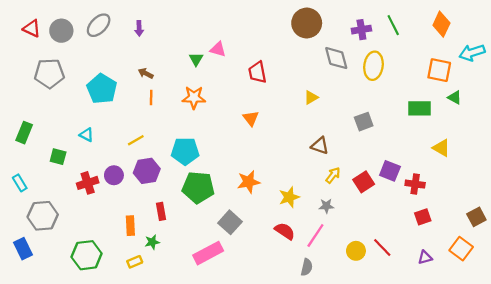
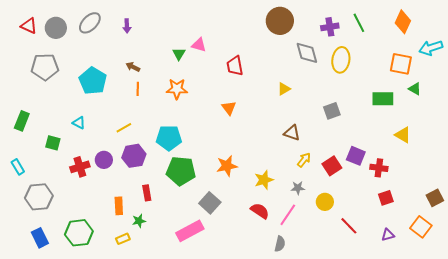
blue rectangle: (23, 249) -> (40, 238), moved
yellow circle: (356, 251) -> (325, 202), moved

